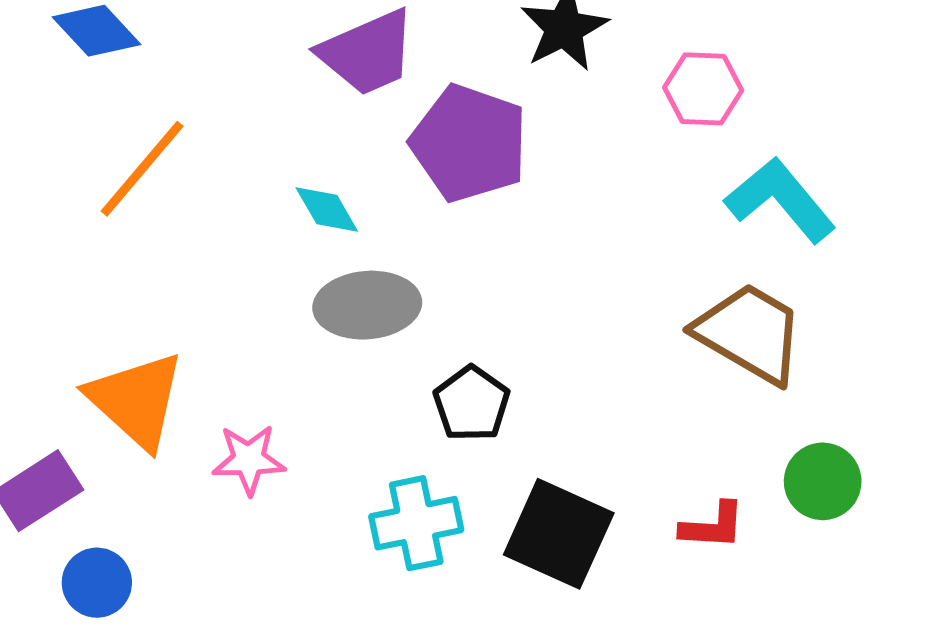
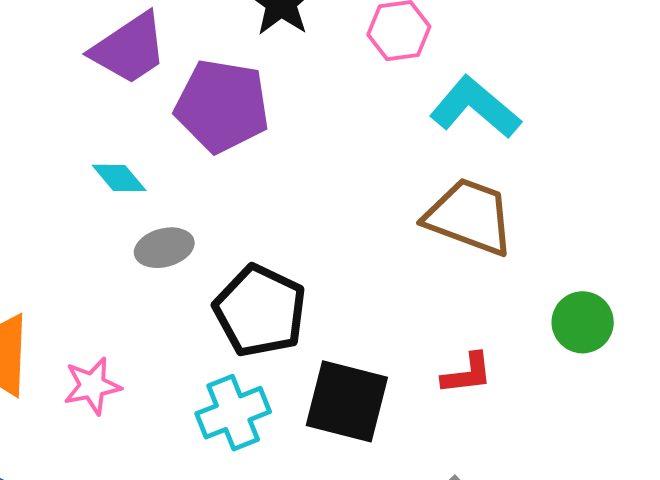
gray ellipse: (367, 305) -> (164, 248), size x0.7
black pentagon: (472, 404) -> (260, 311), size x1.5
green circle: (823, 481) -> (583, 322), moved

